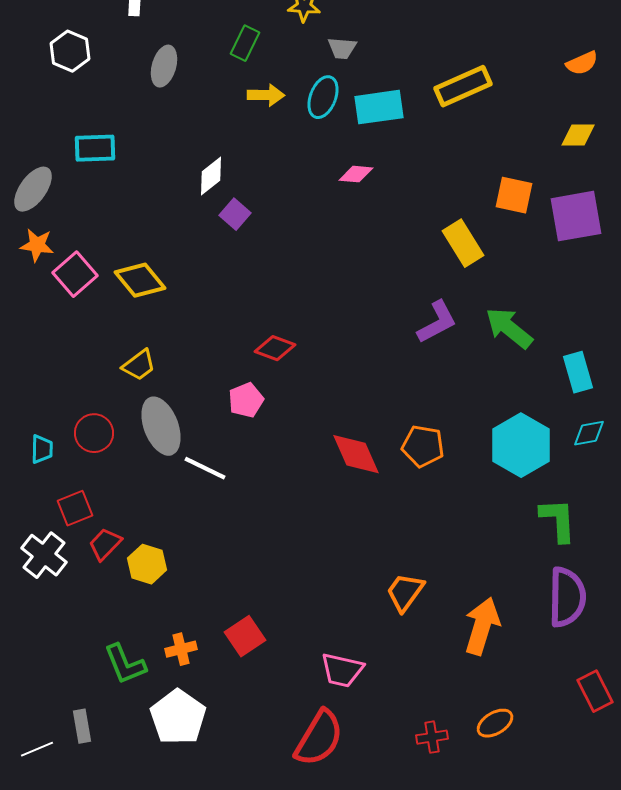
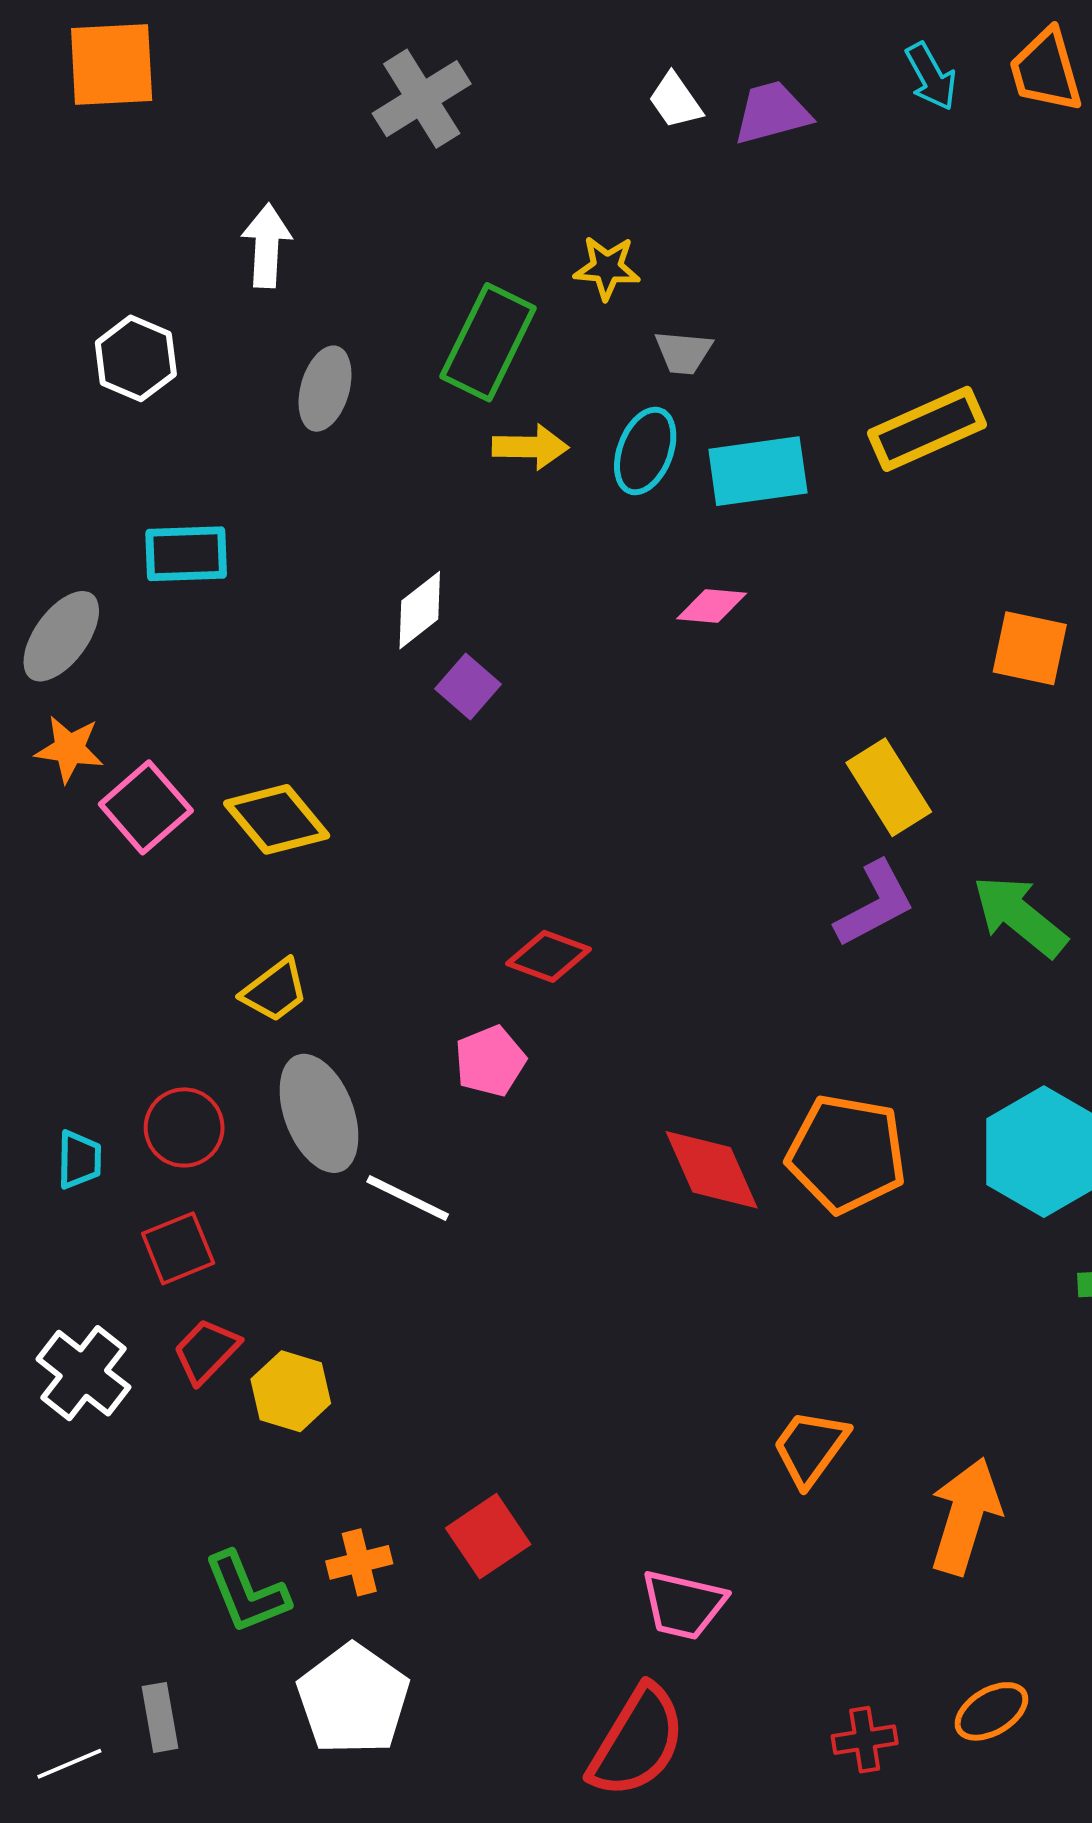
green rectangle: (245, 43) -> (488, 342), size x1.6
yellow rectangle: (463, 243) -> (889, 787), moved
orange pentagon: (423, 446) -> (846, 1154), size x1.4
red square: (75, 508) -> (178, 1248), moved

